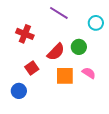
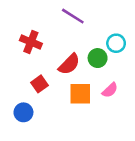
cyan circle: (96, 23) -> (116, 43), moved
pink semicircle: (89, 73) -> (110, 90), turned 104

